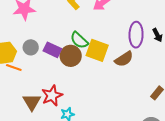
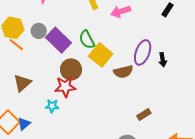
purple rectangle: (52, 50) -> (58, 40), size x1.4
brown circle: (71, 56) -> (71, 69), moved
red star: (52, 96) -> (65, 87), moved

